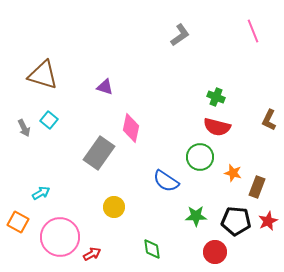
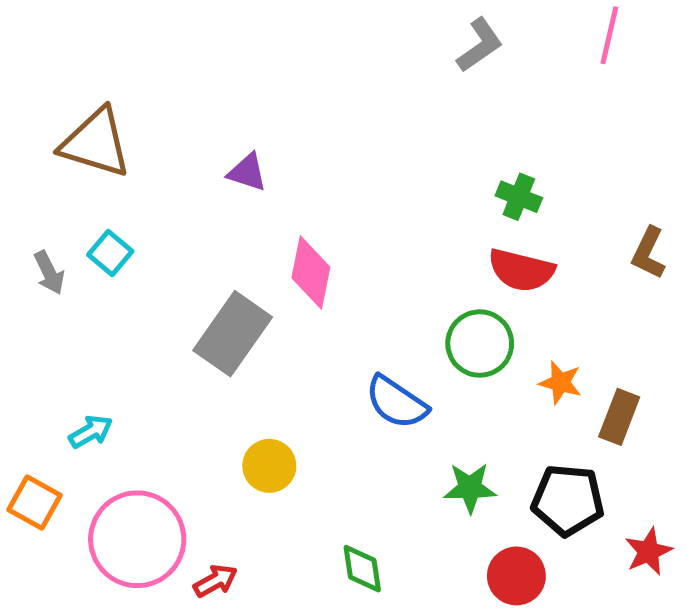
pink line: (253, 31) -> (609, 35), turned 35
gray L-shape: (180, 35) -> (480, 45), moved
red star: (268, 221) -> (649, 551), moved

